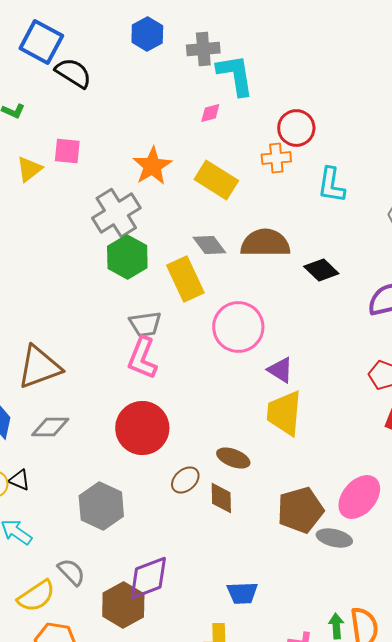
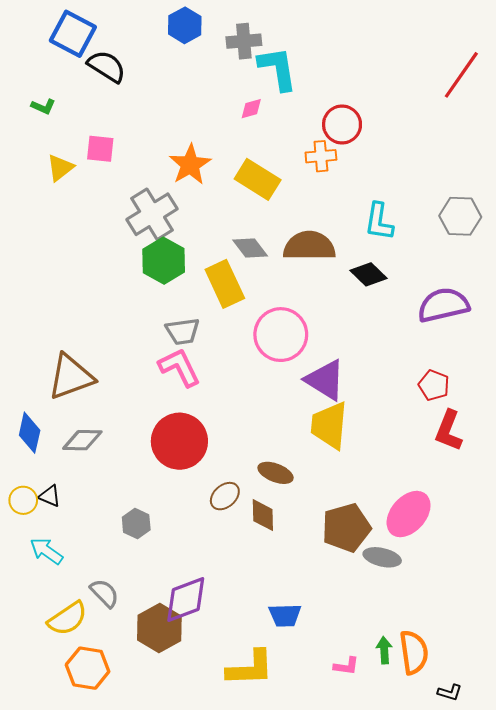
cyan L-shape: (331, 185) -> (379, 222), moved
pink L-shape: (142, 358) -> (179, 367), turned 132
purple triangle: (280, 370) -> (325, 380), size x1.5
gray hexagon: (101, 506) -> (136, 524), size x0.6

